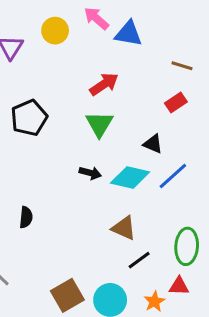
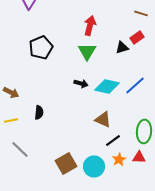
red arrow: (104, 84) -> (90, 25), turned -42
black triangle: (153, 144) -> (122, 47), moved, turned -40
orange star: (154, 301) -> (119, 159), moved

